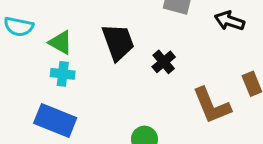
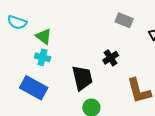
black trapezoid: (118, 42) -> (82, 78), moved

